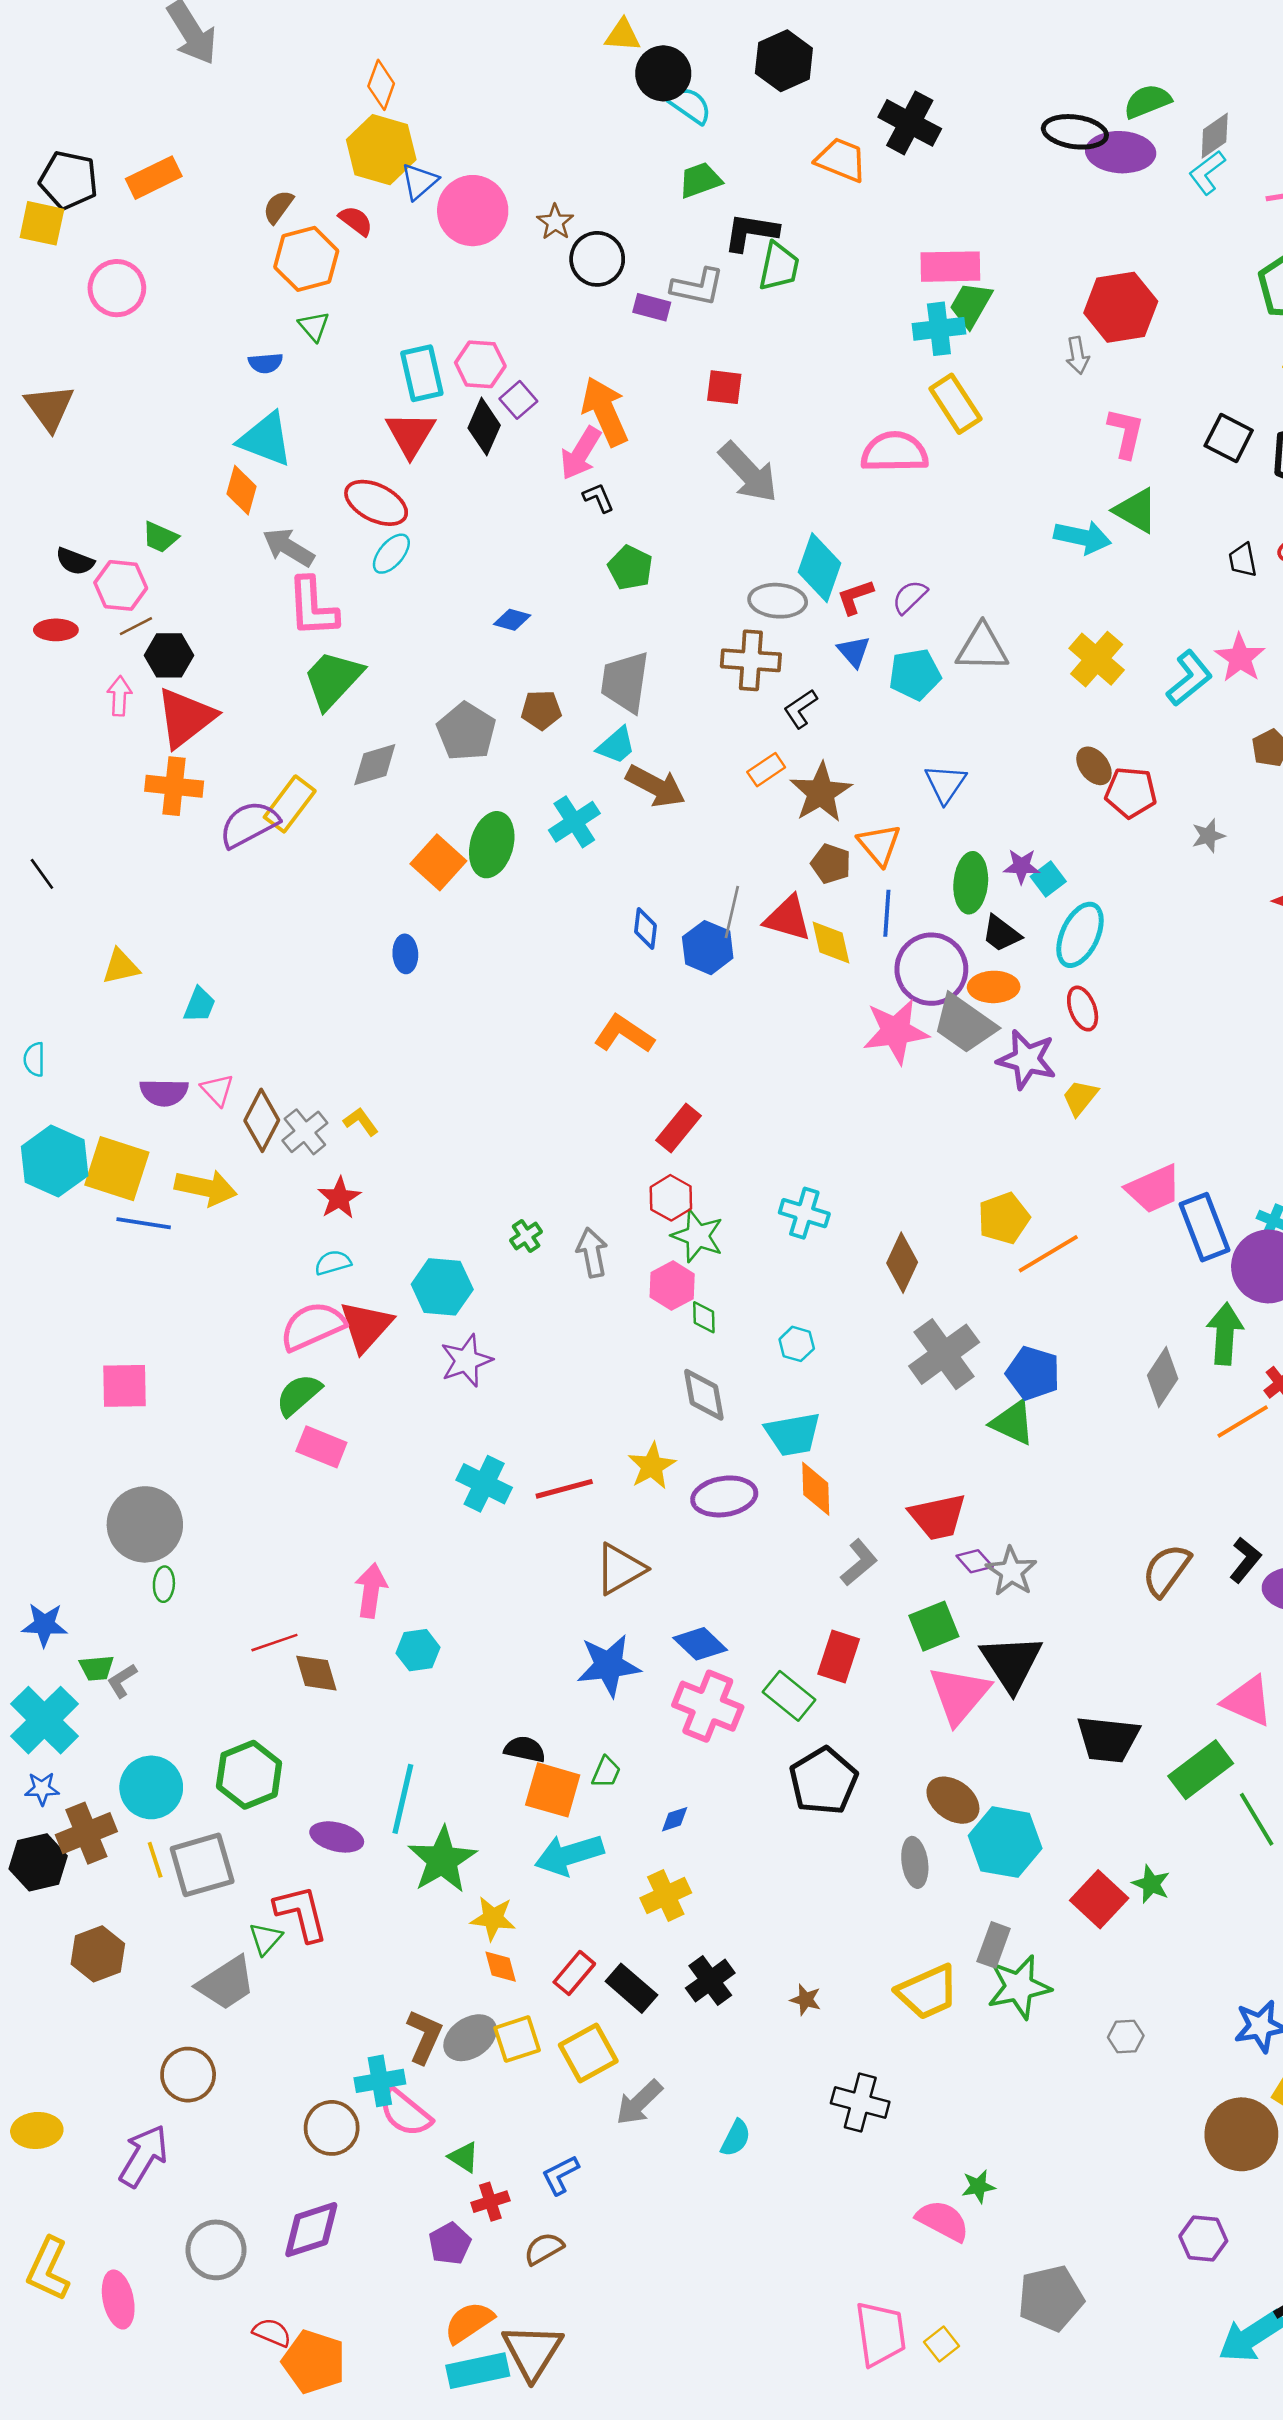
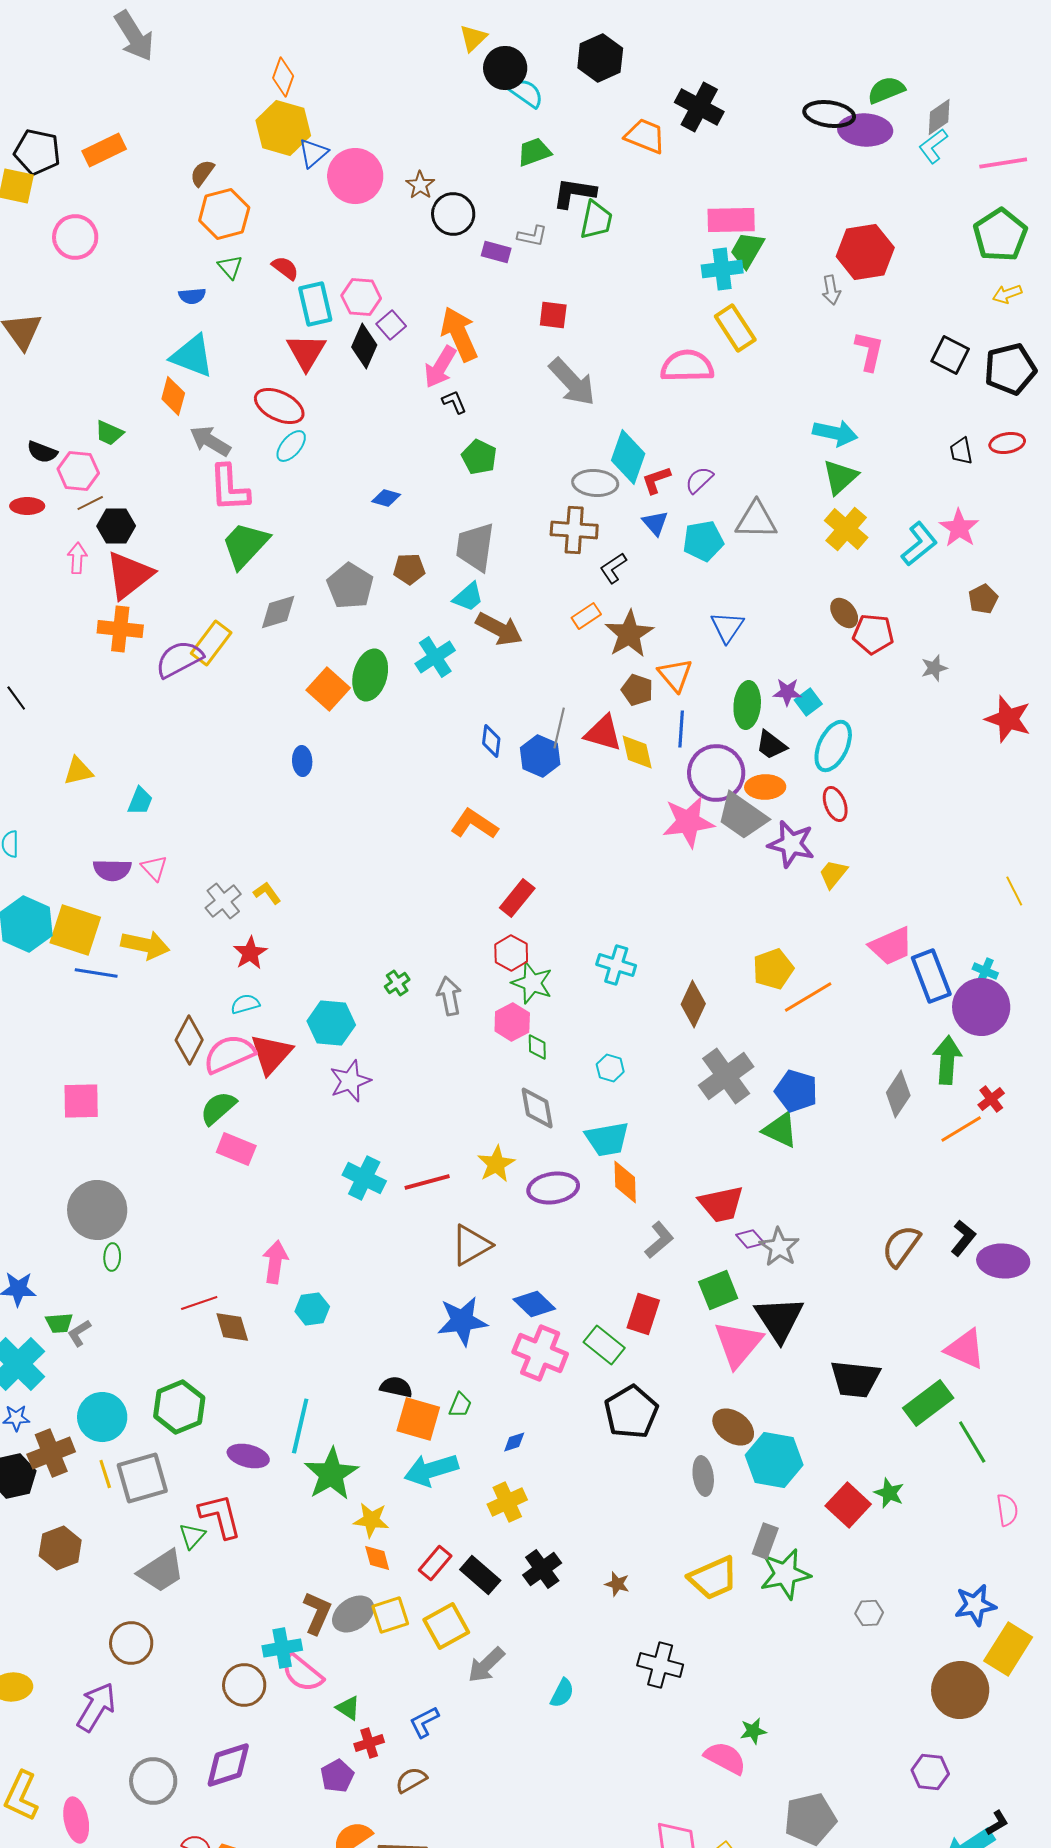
yellow triangle: (623, 35) -> (473, 38), turned -48
red semicircle: (356, 221) -> (285, 268), moved
gray L-shape: (698, 287) -> (532, 236), size x0.7
green triangle: (1136, 510) -> (840, 477), moved, turned 48
brown diamond: (262, 1120) -> (189, 1040), moved

